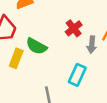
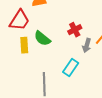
yellow rectangle: (16, 58) -> (24, 45), turned -35

